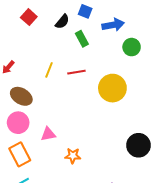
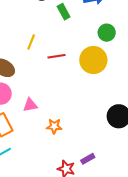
green circle: (132, 47) -> (107, 33), moved
red line: (76, 72) -> (56, 56), moved

